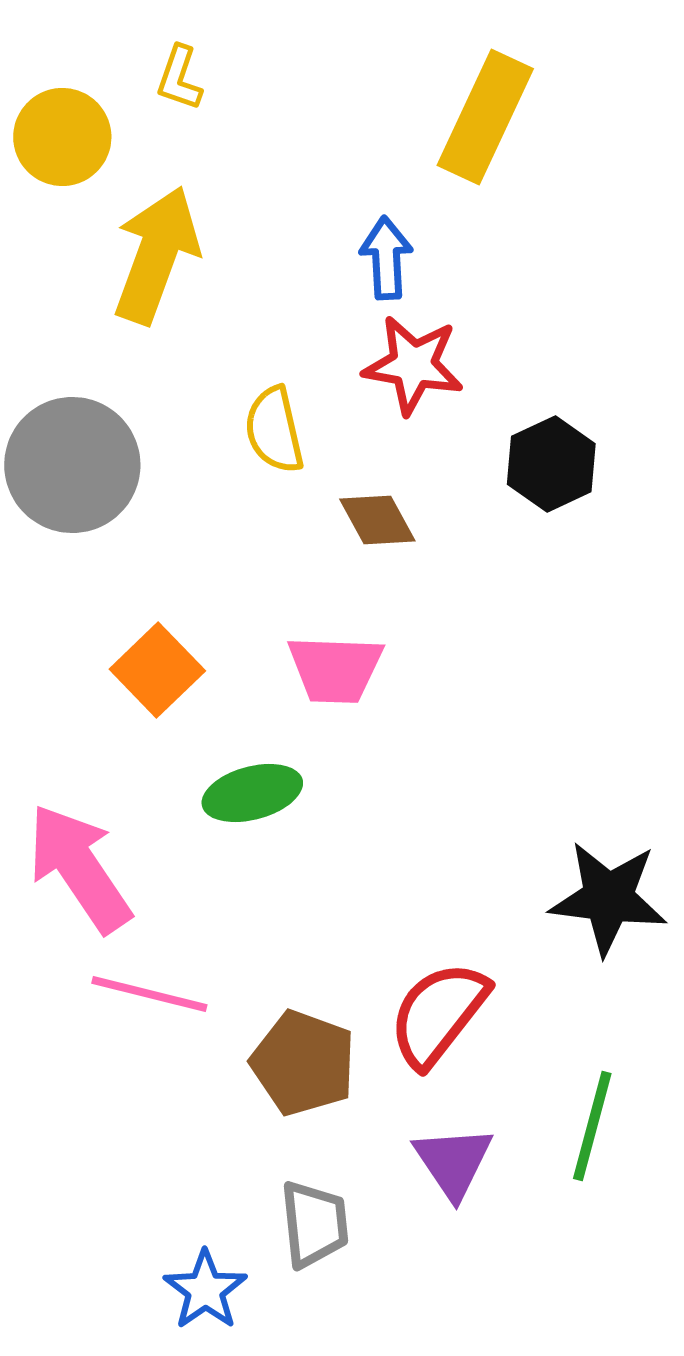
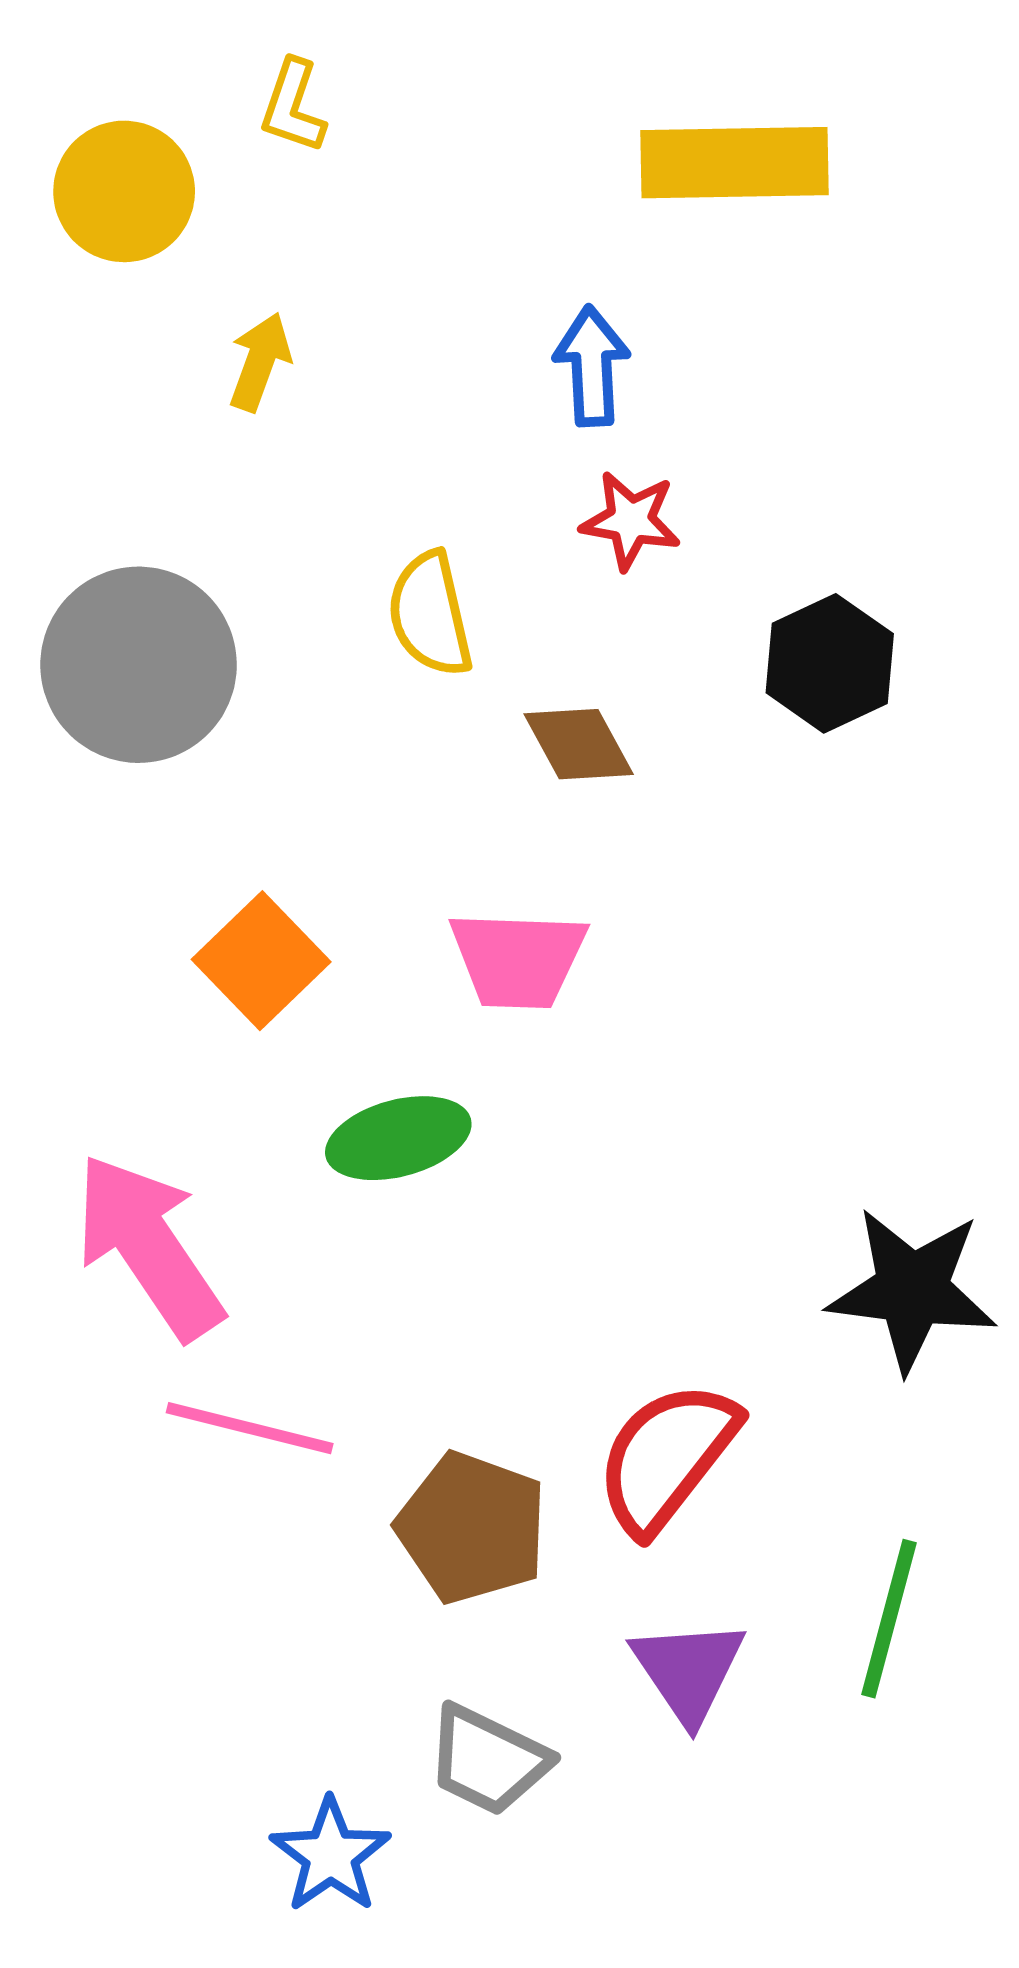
yellow rectangle: (485, 117) -> (735, 163), turned 64
yellow arrow: (156, 255) -> (260, 362), size x0.5
red star: (413, 365) -> (631, 520), size x0.7
gray trapezoid: (314, 1224) -> (488, 1760), turned 122

